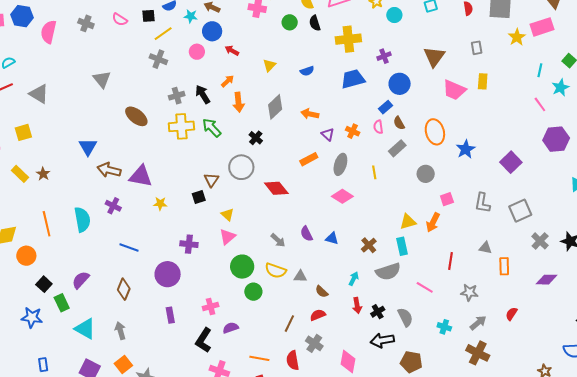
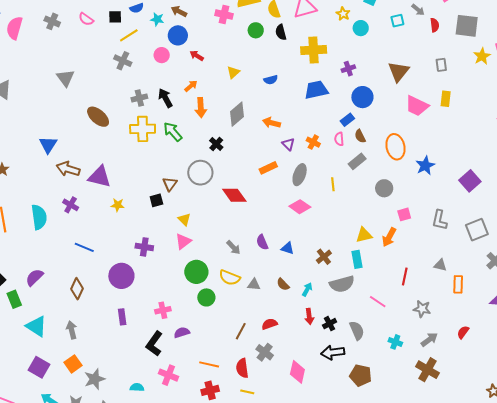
brown semicircle: (322, 292) -> (283, 284), moved

